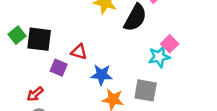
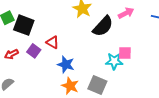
pink square: (170, 44) -> (125, 53), turned 32
red arrow: (35, 94) -> (11, 54), moved

